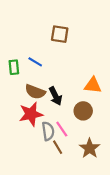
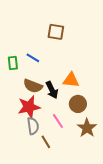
orange triangle: (93, 85) -> (71, 80), moved
gray semicircle: (48, 131) -> (33, 126), moved
brown line: (58, 147) -> (46, 142), moved
brown star: (90, 148) -> (87, 128), moved

